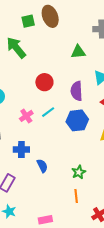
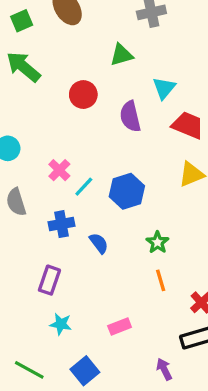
green square: (28, 21) -> (22, 21), moved
red circle: (44, 82) -> (83, 95), moved
cyan line: (48, 112) -> (84, 187), moved
blue hexagon: (77, 120) -> (127, 191), moved

